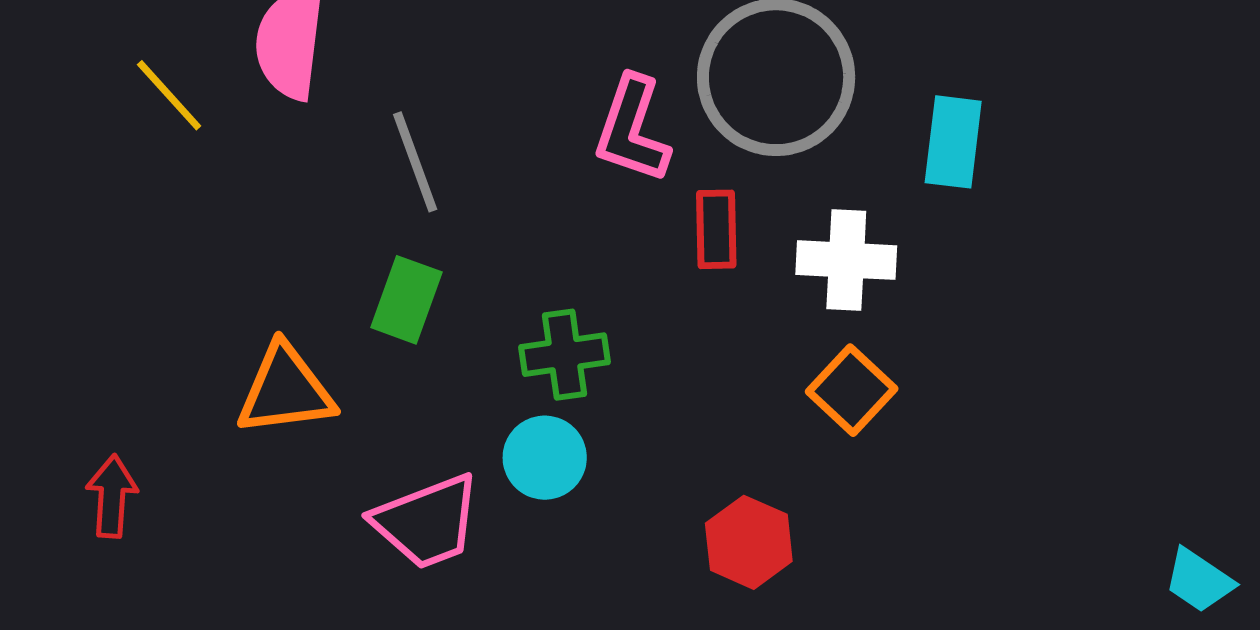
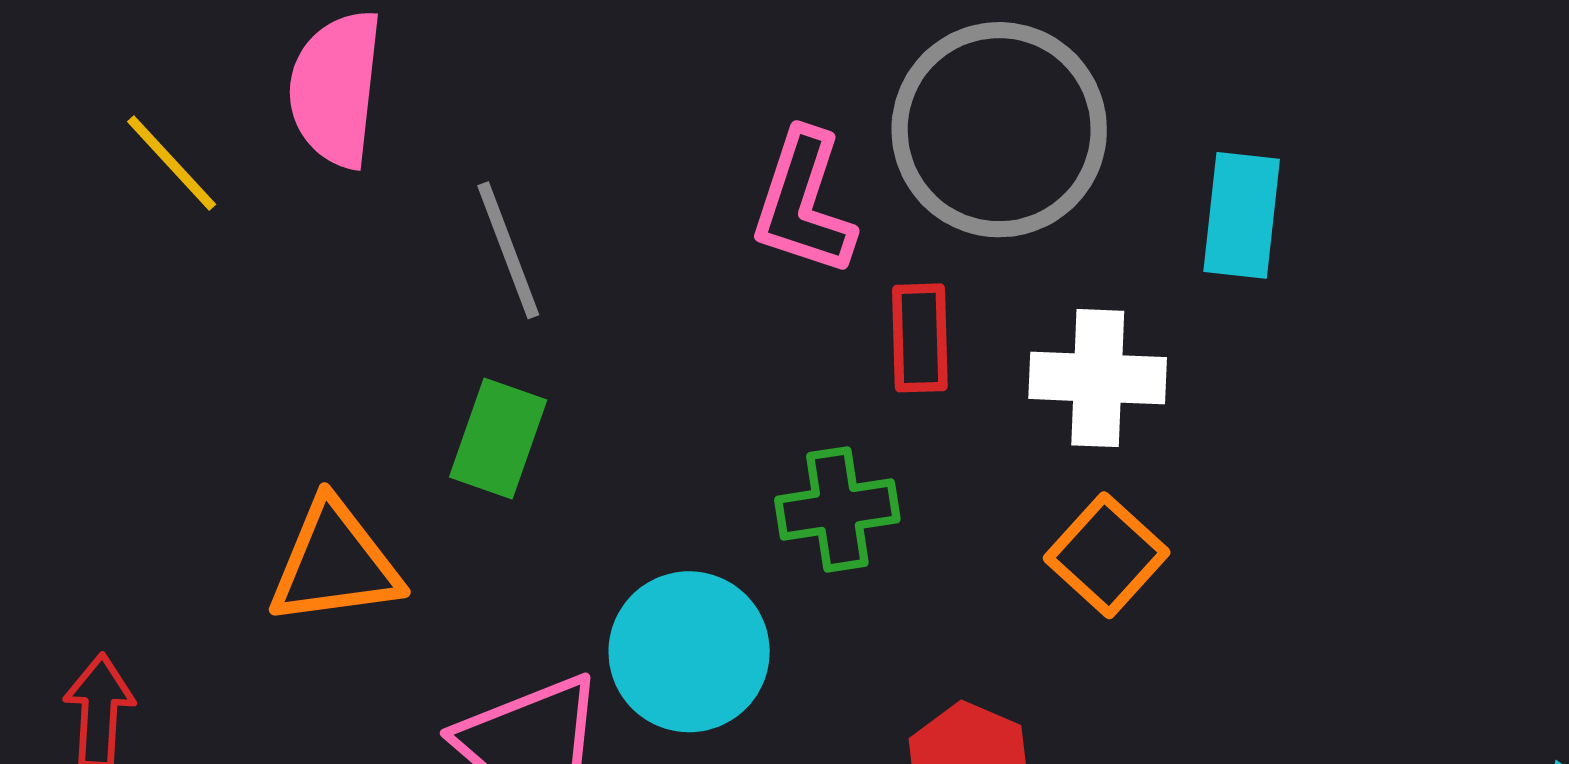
green cross: (565, 355) -> (837, 509), moved
cyan circle: (545, 458) -> (689, 652), size x1.4

